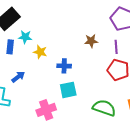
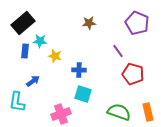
brown star: (91, 41) -> (89, 23), moved
purple line: (116, 47) -> (118, 51), moved, turned -32
cyan square: (68, 90) -> (83, 94), turned 30

